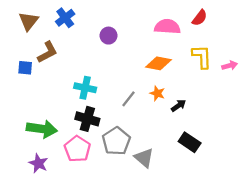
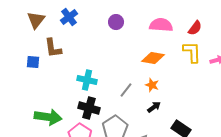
red semicircle: (200, 18) -> (195, 28), moved
purple circle: (108, 36) -> (116, 22), moved
brown L-shape: (47, 52) -> (53, 48), turned 110
black arrow: (178, 106) -> (154, 107), moved

